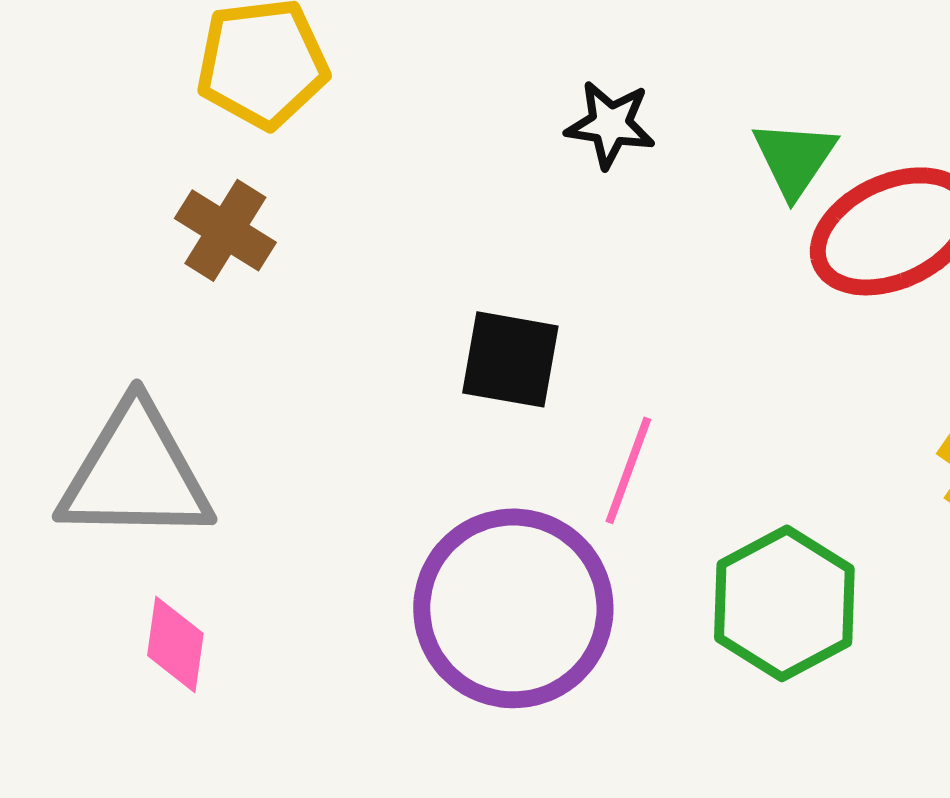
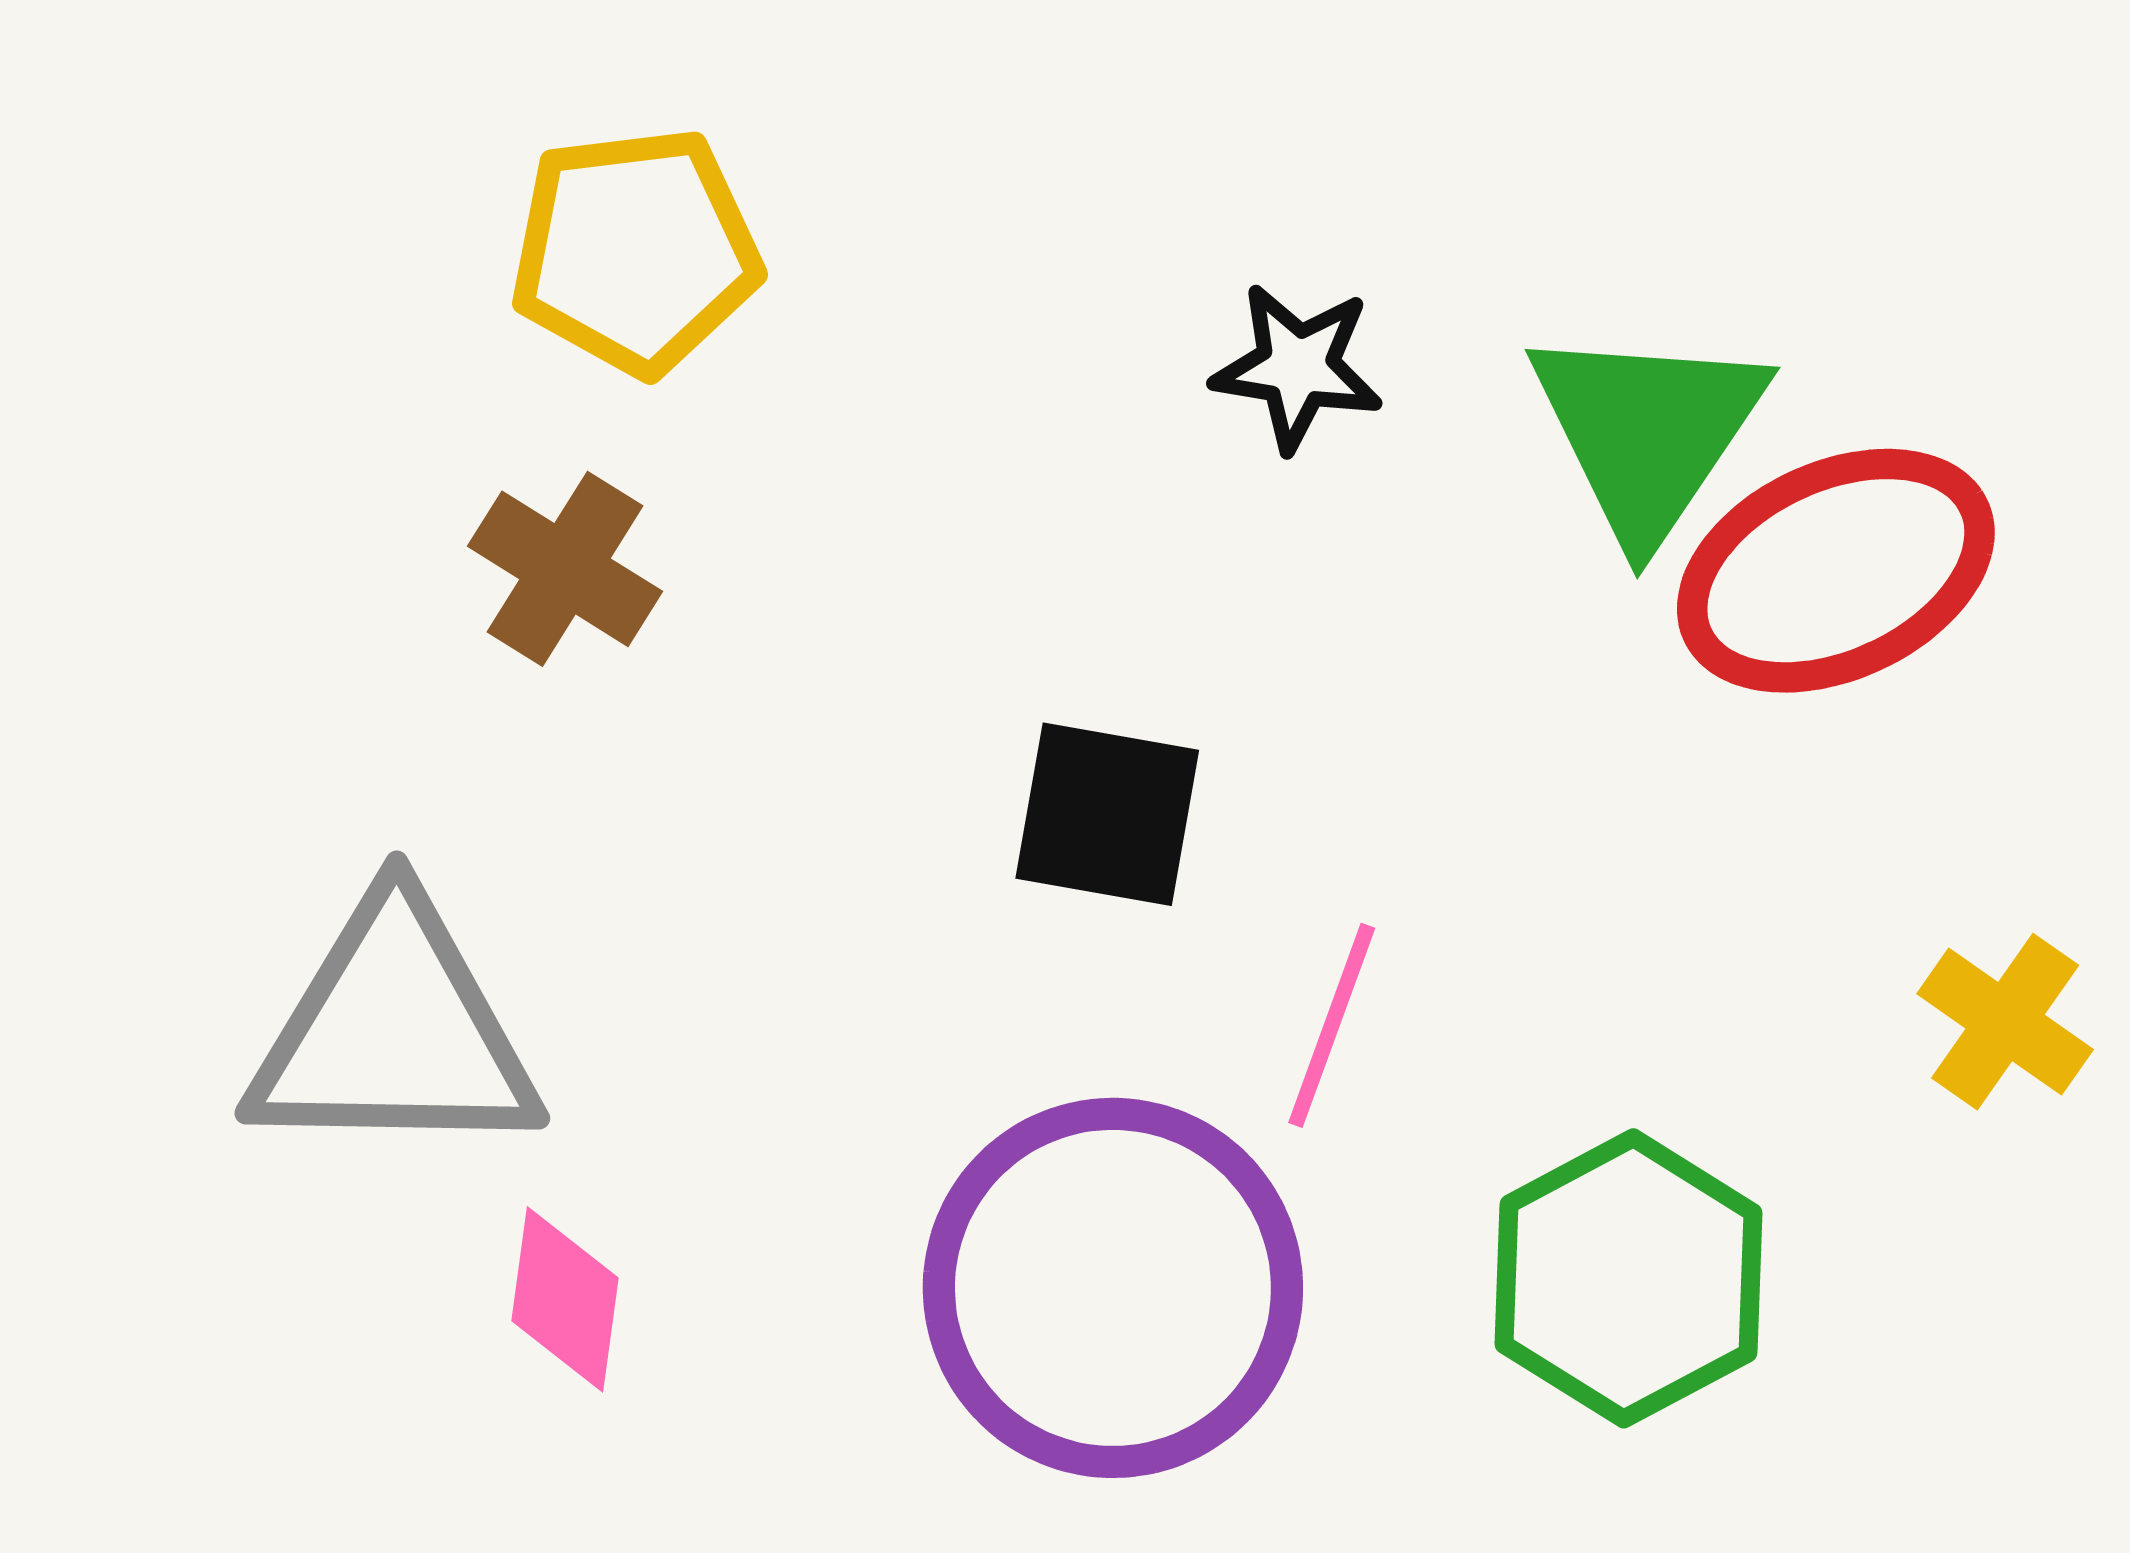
green triangle: (794, 158) -> (1647, 432), size x1.5
pink diamond: (175, 644) -> (565, 1299), moved

